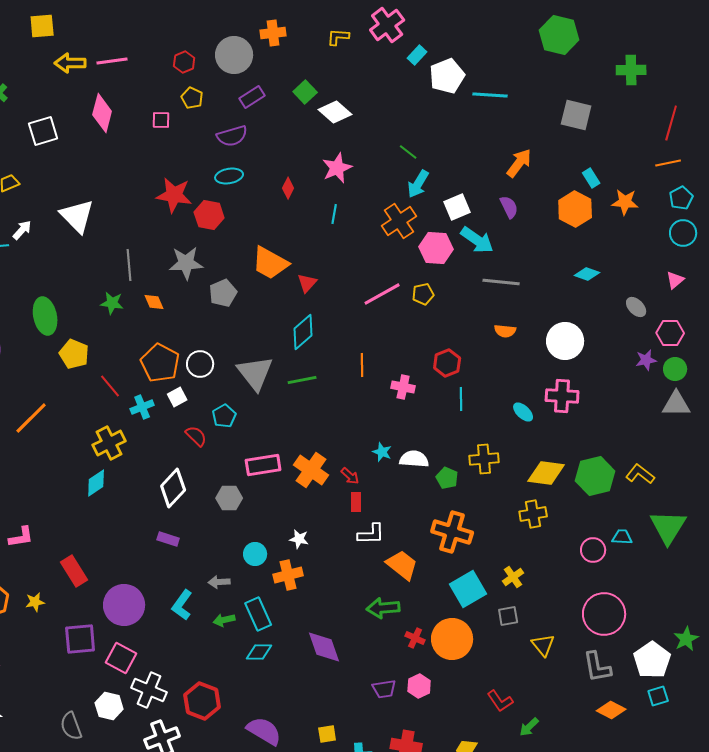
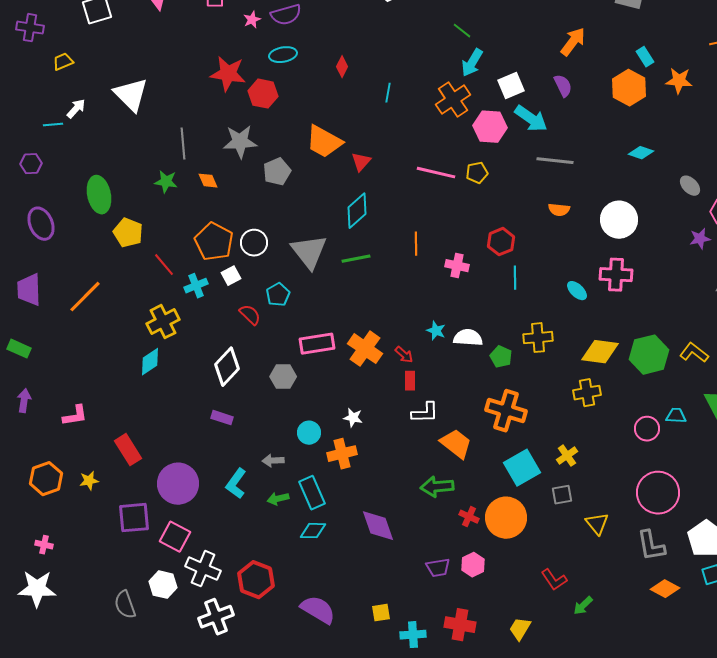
pink star: (337, 168) -> (252, 20), moved, size x0.6
pink line: (382, 294) -> (436, 173), turned 42

